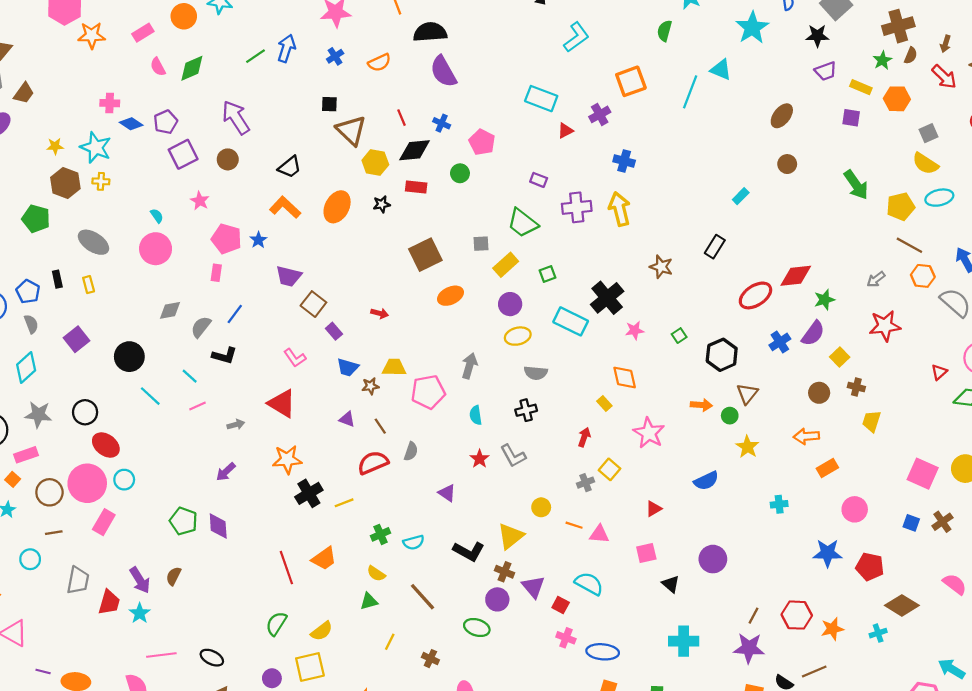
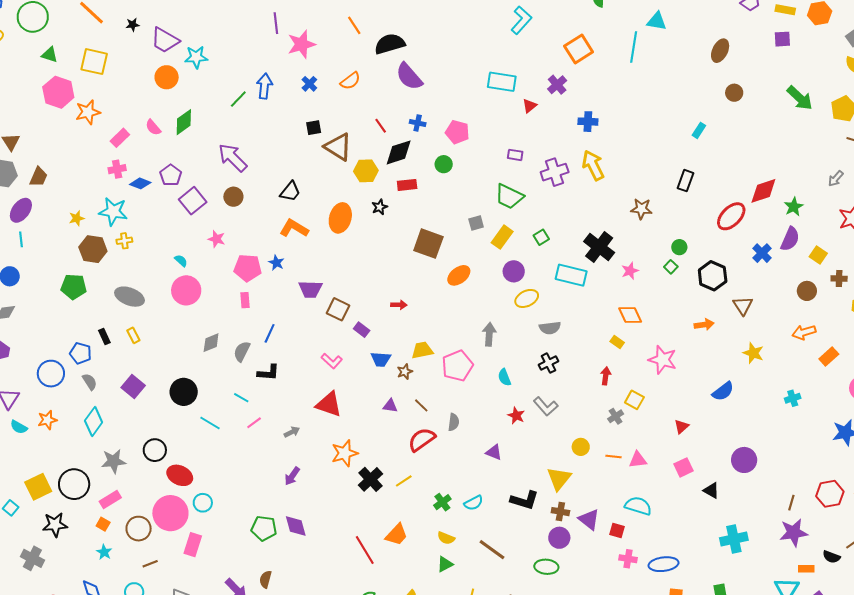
pink rectangle: (143, 33) -> (120, 138), moved
brown square: (425, 255) -> (428, 244), turned -32
green circle: (730, 416) -> (679, 247), moved

